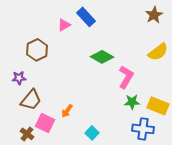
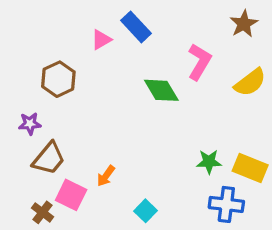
green diamond: (102, 57) -> (161, 90), turned 30
pink L-shape: (126, 77) -> (199, 62), moved

